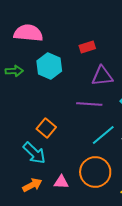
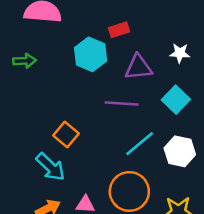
cyan hexagon: (49, 66) -> (91, 54), moved

